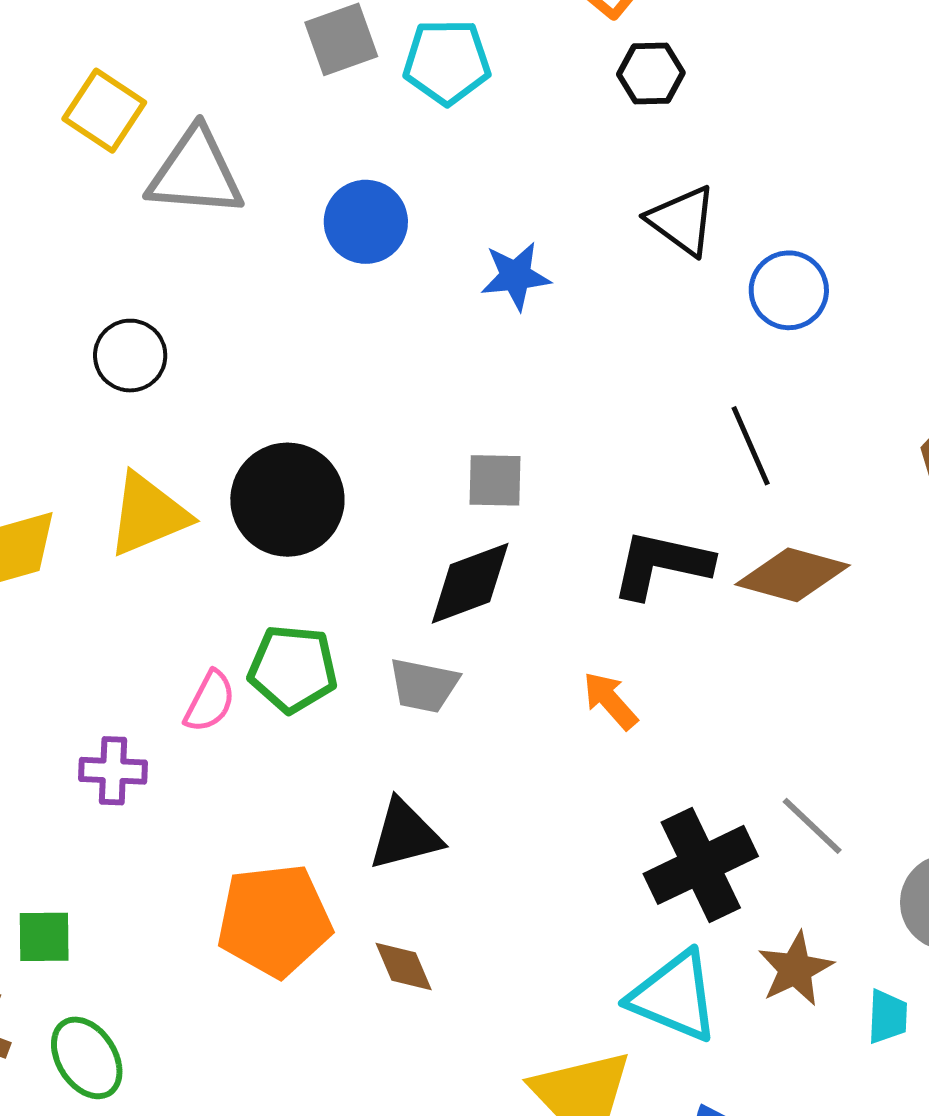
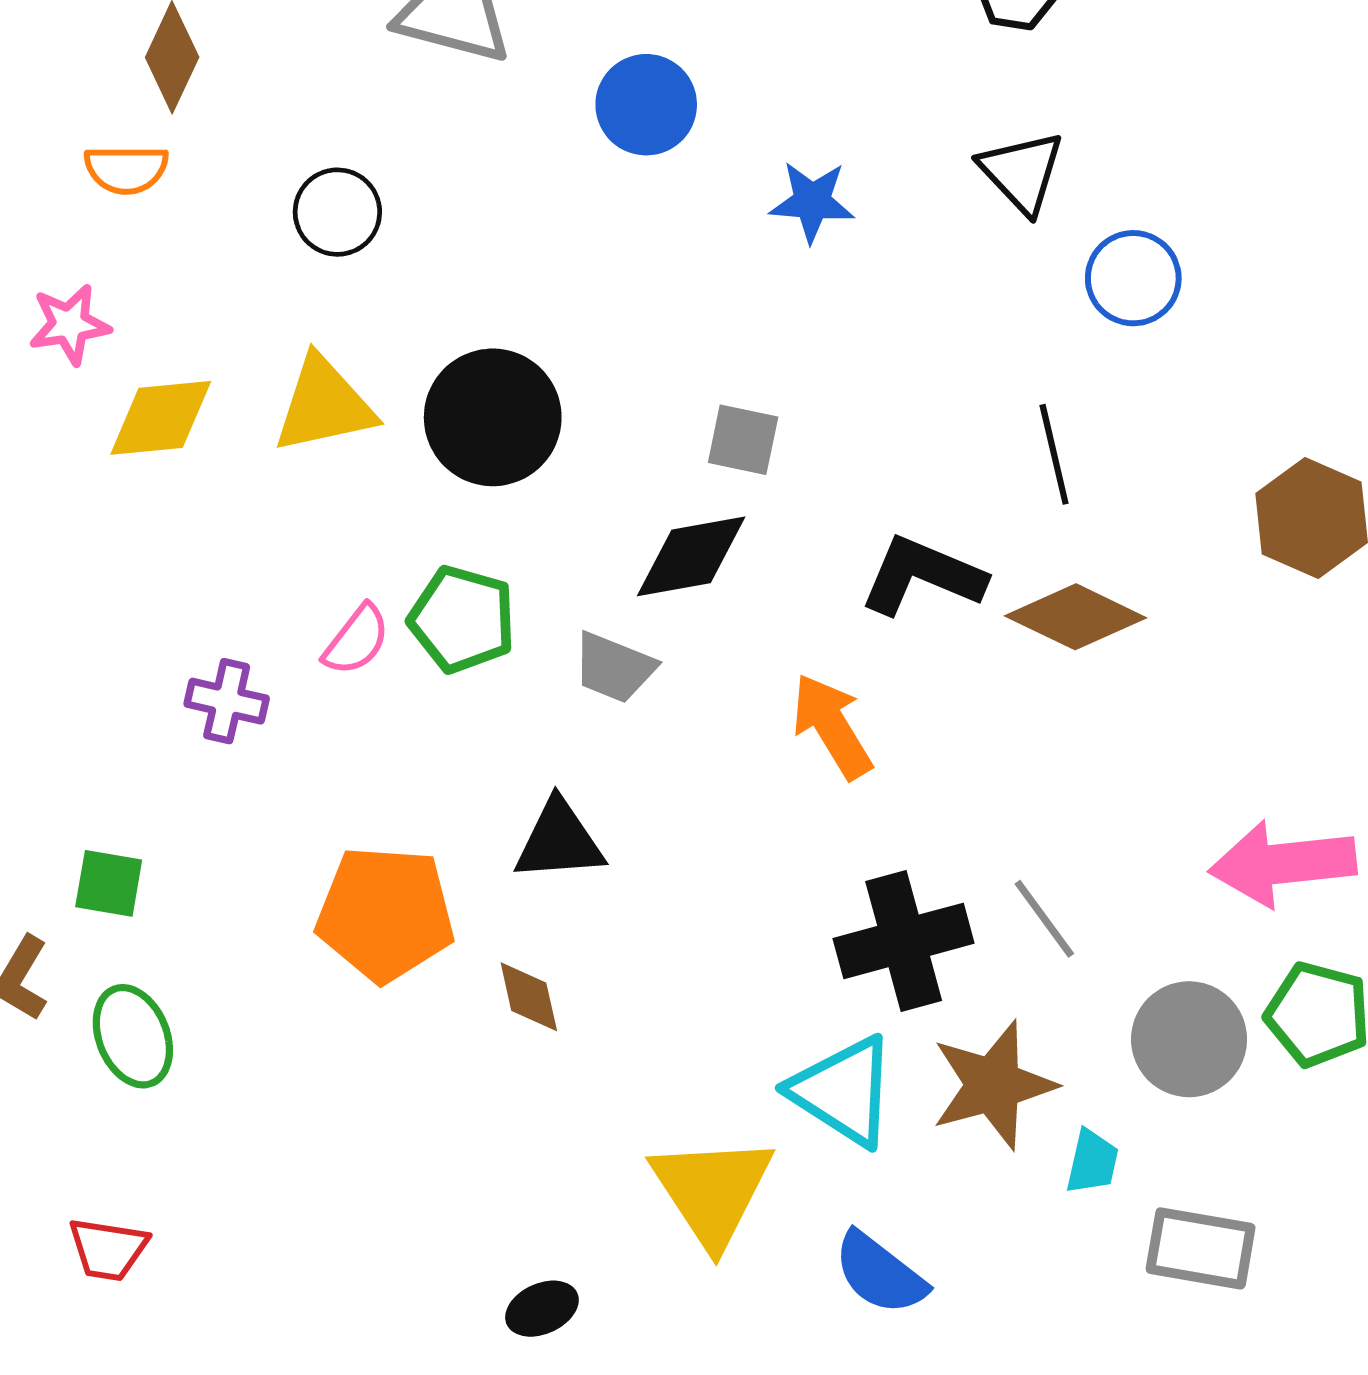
orange arrow: (610, 701) -> (832, 726), size x1.4
brown star: (795, 969) -> (993, 1085), size x1.4

